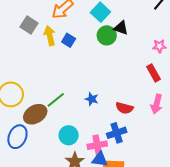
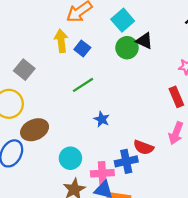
gray square: (29, 25) -> (24, 70), moved
green line: (56, 100) -> (83, 85), moved
red semicircle: (124, 108) -> (143, 147), moved

